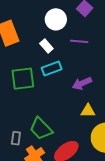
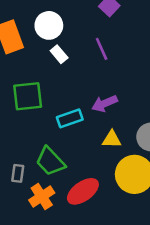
white circle: (56, 19) -> (49, 25), moved
purple line: (79, 41) -> (102, 49), turned 60
cyan rectangle: (52, 68) -> (70, 118), moved

